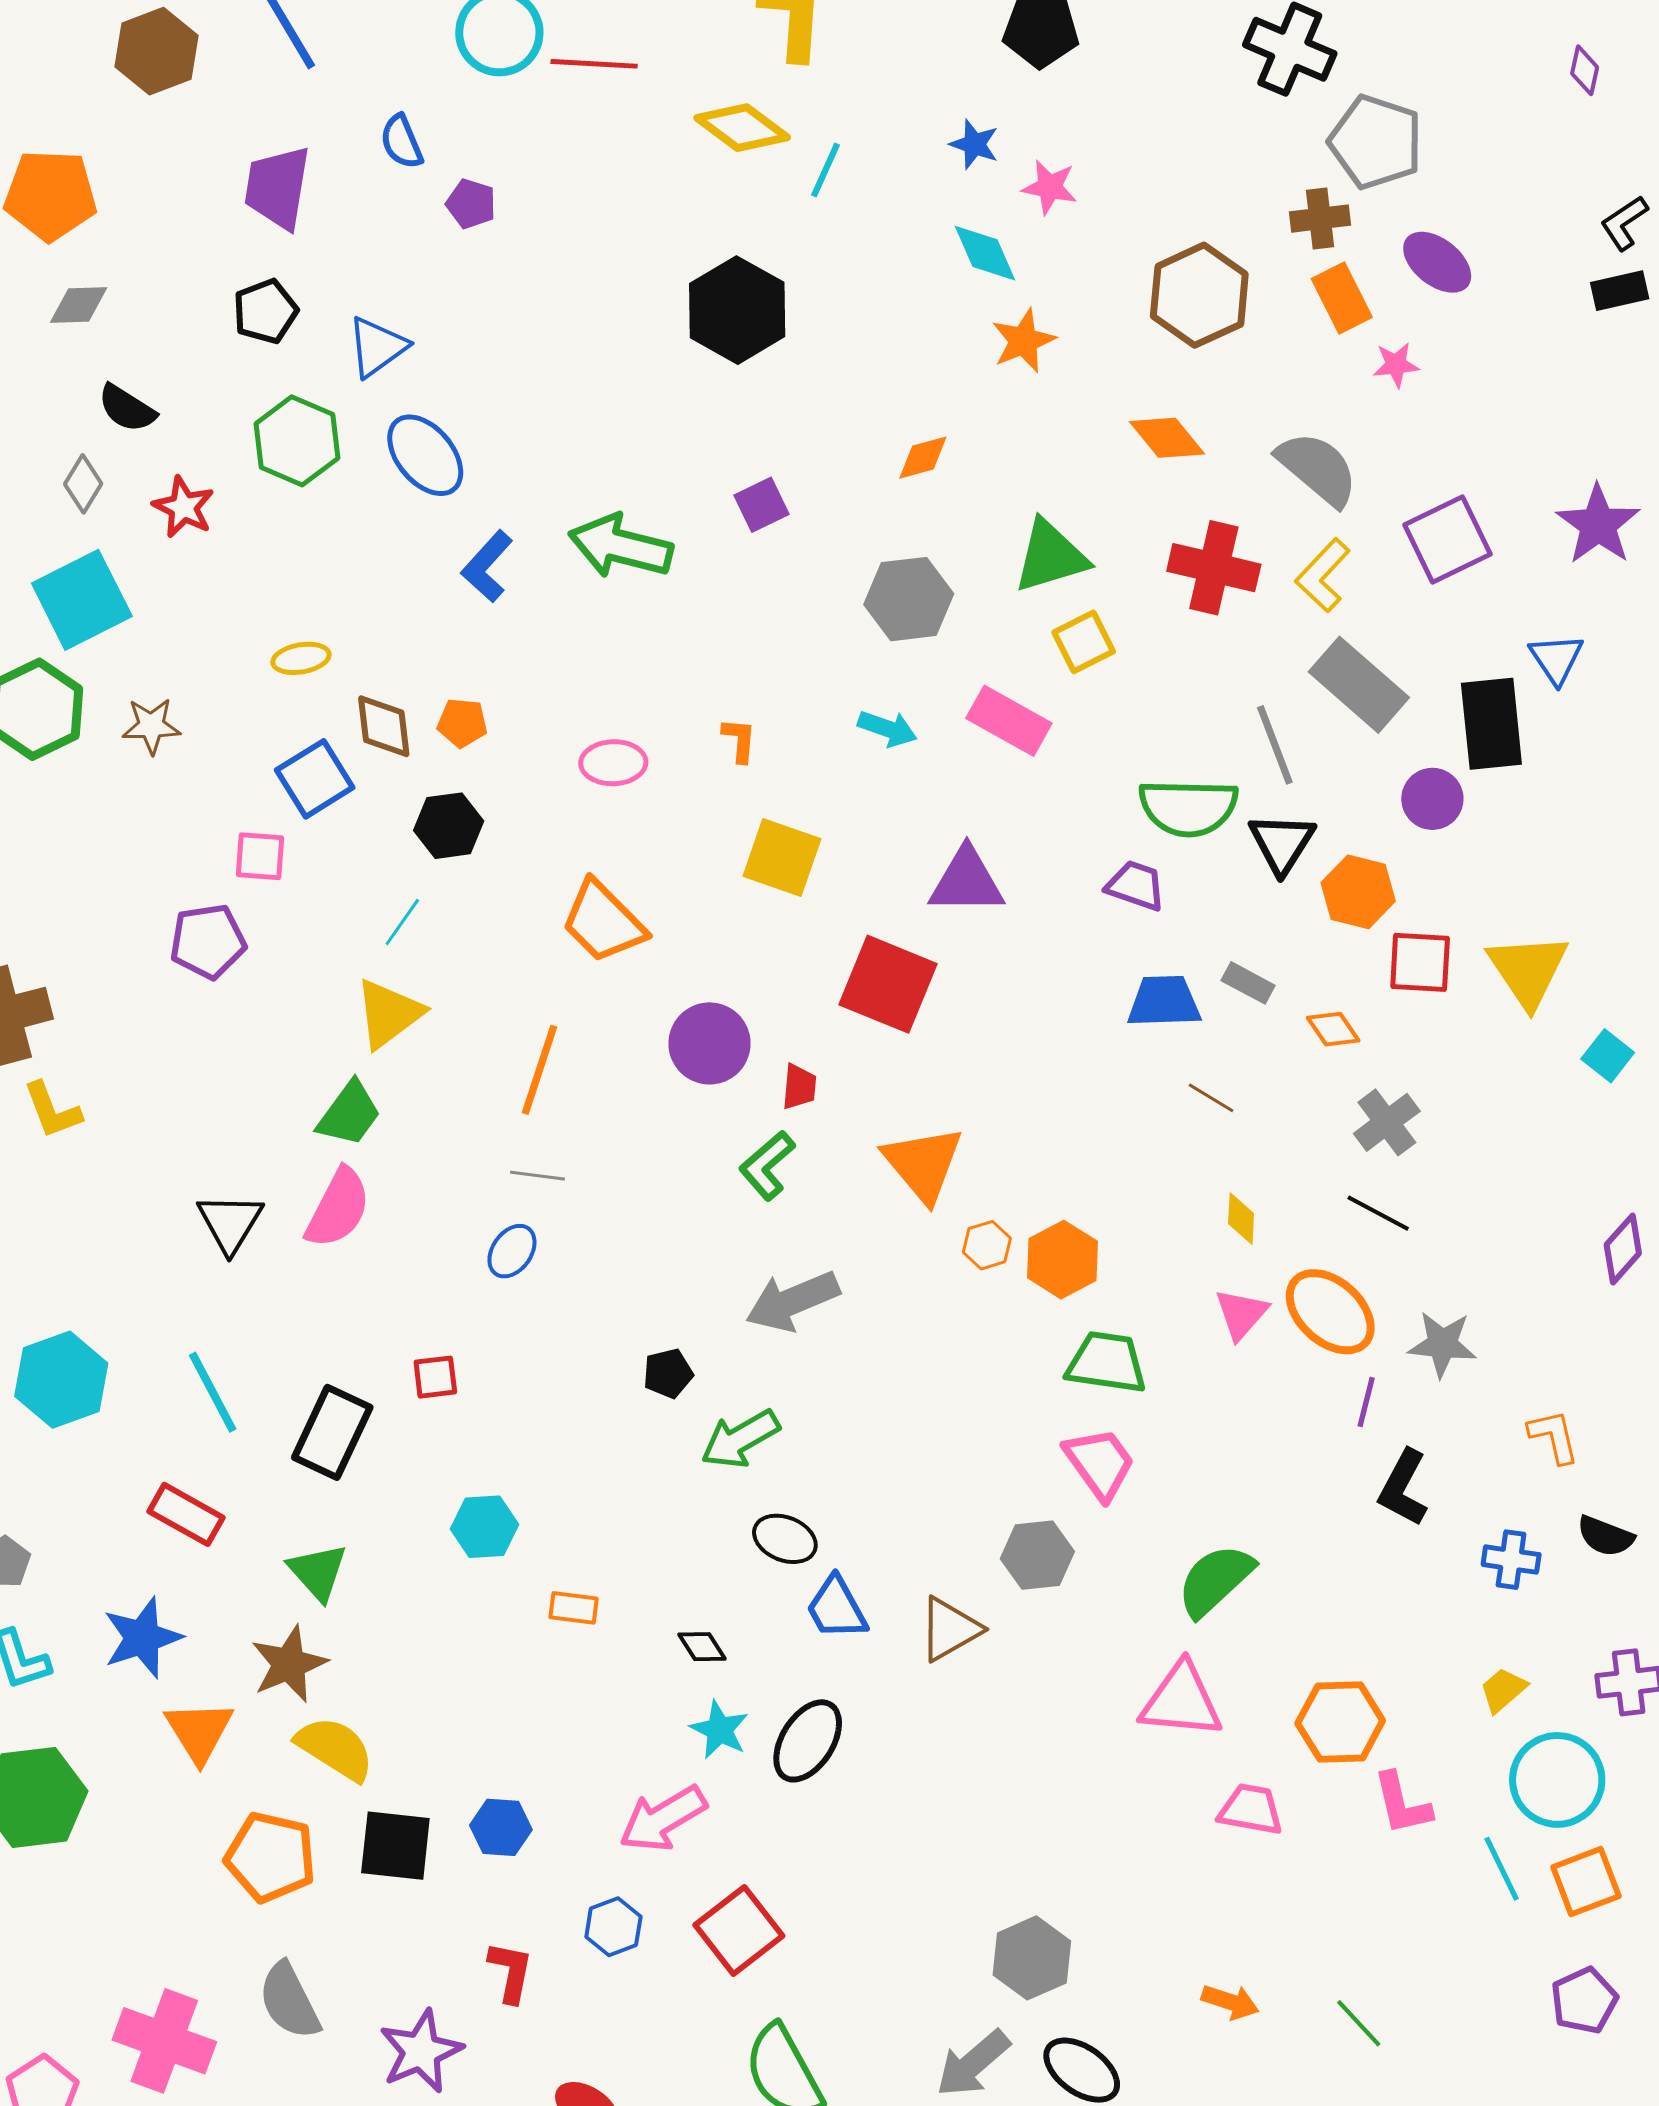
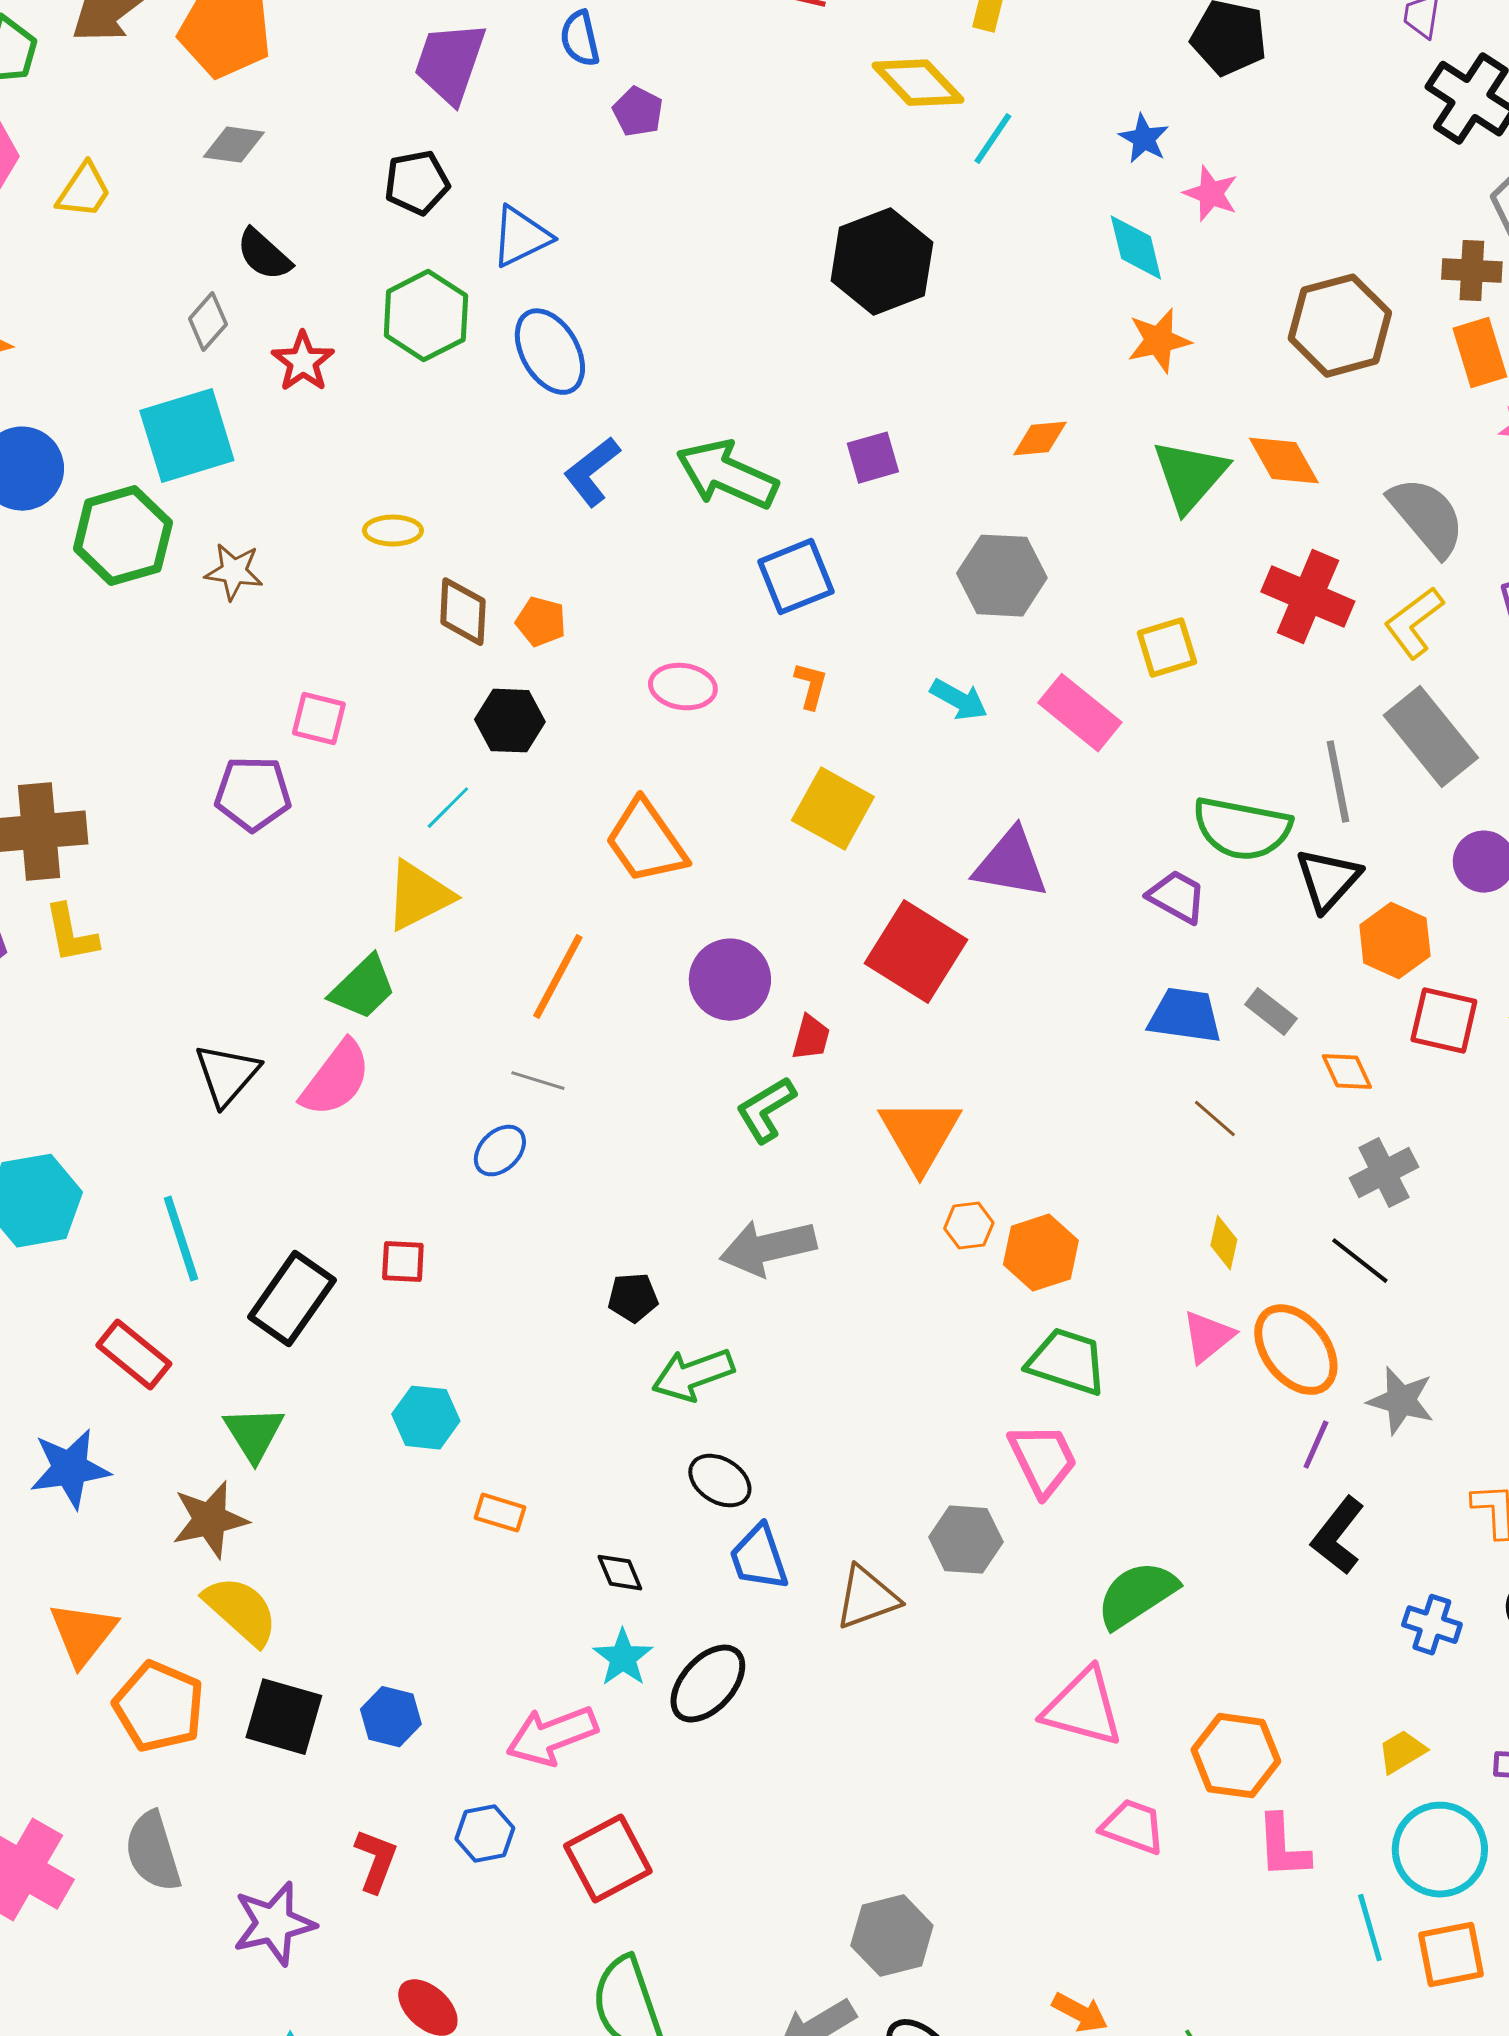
green triangle: (1051, 556) -> (1190, 476), moved, turned -42
blue square: (315, 779) -> (796, 577), moved
orange triangle: (199, 1731) -> (83, 1634), moved

